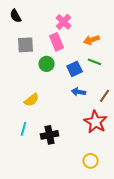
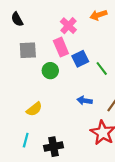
orange arrow: (92, 40) -> (98, 15), moved
green line: (95, 62) -> (102, 68), turned 32
blue square: (75, 69) -> (80, 59), moved

